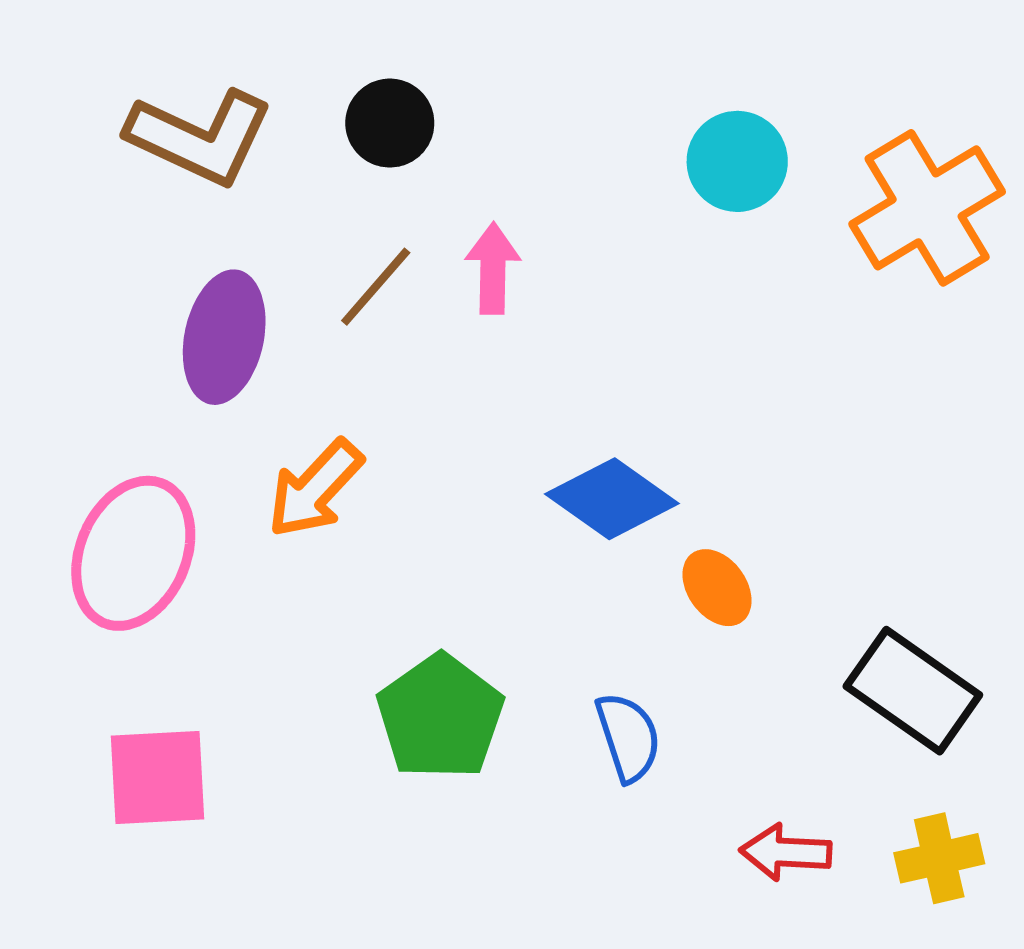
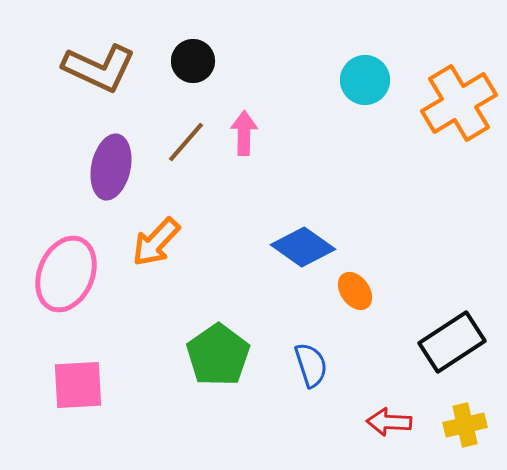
black rectangle: (913, 691) -> (452, 342), turned -68

